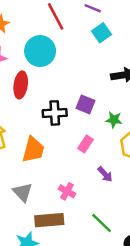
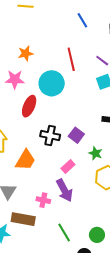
purple arrow: (105, 174) -> (64, 190), moved, size x1.6
pink cross: (67, 191) -> (43, 200), turned -32

